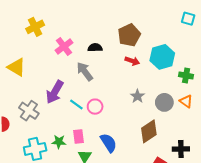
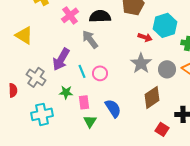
black semicircle: (95, 48) -> (100, 16), size x1.5
red arrow: (132, 61) -> (145, 37), moved
gray star: (137, 96) -> (141, 63), size x1.5
cyan line: (76, 104) -> (82, 71), turned 32
green star: (59, 142) -> (66, 92), moved

